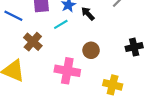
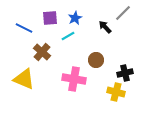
black arrow: (88, 14) -> (105, 27), moved
black cross: (134, 47) -> (125, 73), moved

